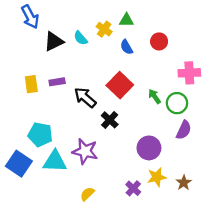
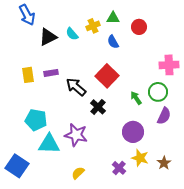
yellow cross: (104, 29) -> (93, 26), turned 32
red circle: (159, 41) -> (139, 27), moved
green arrow: (155, 96) -> (136, 98), moved
blue square: (19, 164) -> (17, 166), moved
yellow star: (157, 177) -> (140, 158), turned 30

